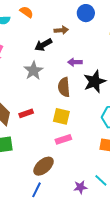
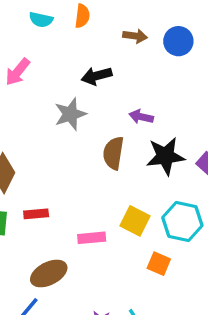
orange semicircle: (27, 12) -> (82, 16), turned 48
brown arrow: (61, 30) -> (135, 36), moved
red rectangle: (26, 113) -> (36, 214), moved
yellow square: (61, 116) -> (135, 221), moved

